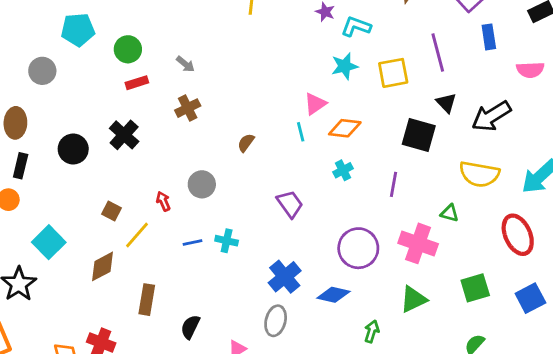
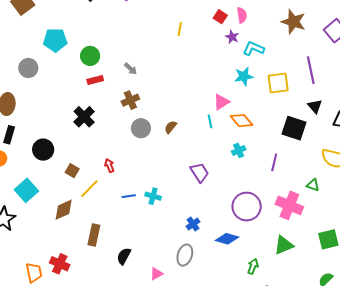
orange diamond: (345, 128) -> (242, 121), turned 40
black circle: (73, 149) -> (43, 150), moved
gray circle: (202, 184) -> (141, 128), moved
blue cross: (285, 277) -> (193, 224), size x0.6

